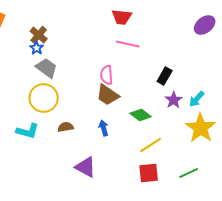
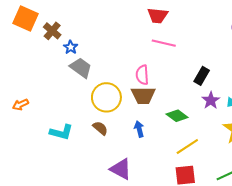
brown cross: (39, 35) -> (52, 31), moved
brown trapezoid: (108, 95) -> (143, 95), turned -35
yellow circle: (44, 98) -> (106, 97), moved
brown semicircle: (66, 127) -> (100, 128), turned 49

